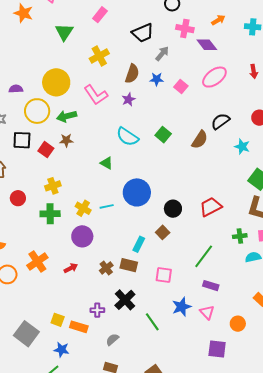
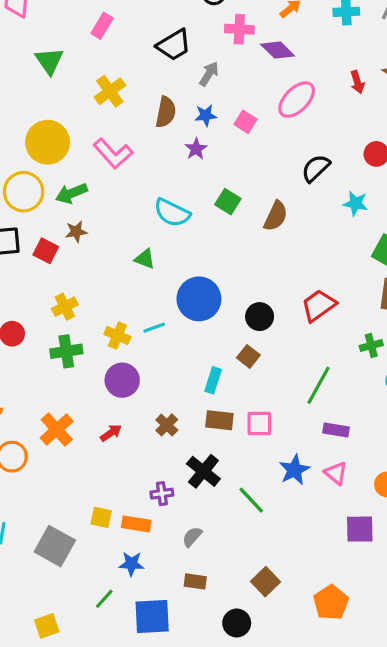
purple star: (129, 99) -> (196, 149), moved
brown semicircle: (200, 140) -> (276, 216), moved
brown rectangle: (129, 265) -> (219, 420), moved
blue star: (62, 350) -> (131, 564), moved

